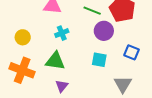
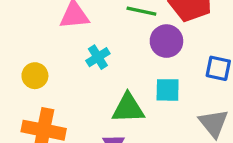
green triangle: (55, 61) -> (128, 108), moved

